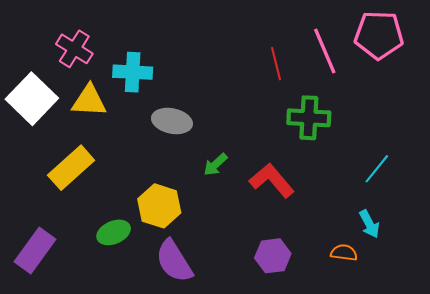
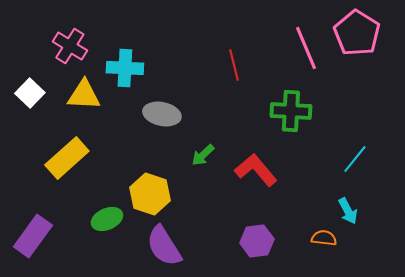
pink pentagon: (379, 35) -> (357, 33), turned 30
red line: (276, 64) -> (234, 65), moved
white square: (32, 99) -> (30, 93), size x0.6

